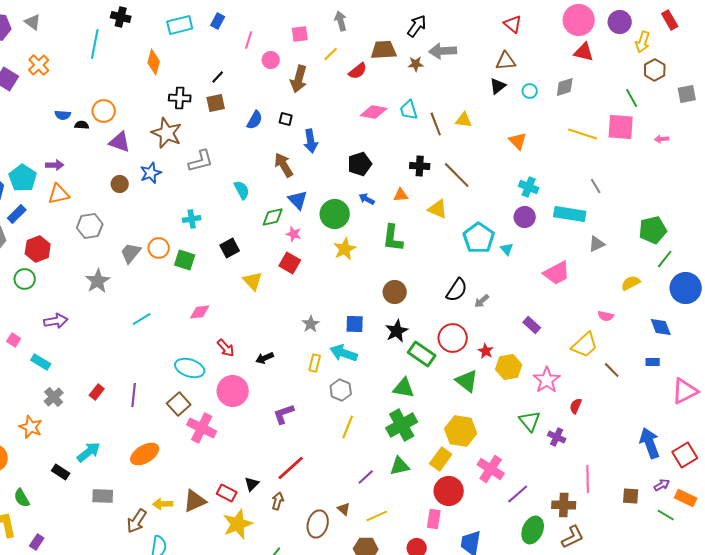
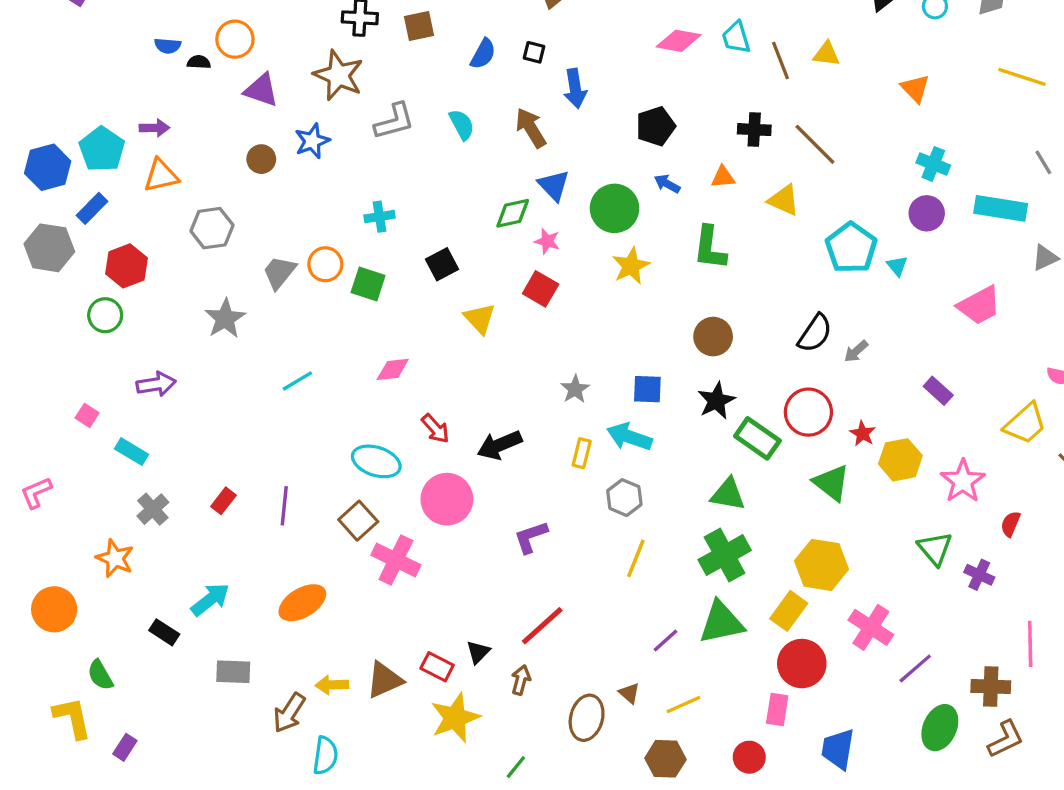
cyan semicircle: (242, 190) -> (462, 125), moved
black arrow: (265, 358) -> (499, 445), size x1.5
green triangle: (400, 466) -> (721, 622), size x1.4

